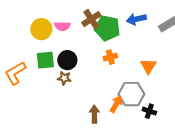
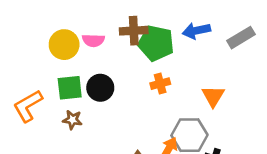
brown cross: (91, 19) -> (134, 31), turned 30
brown star: (64, 78) -> (72, 120), moved

